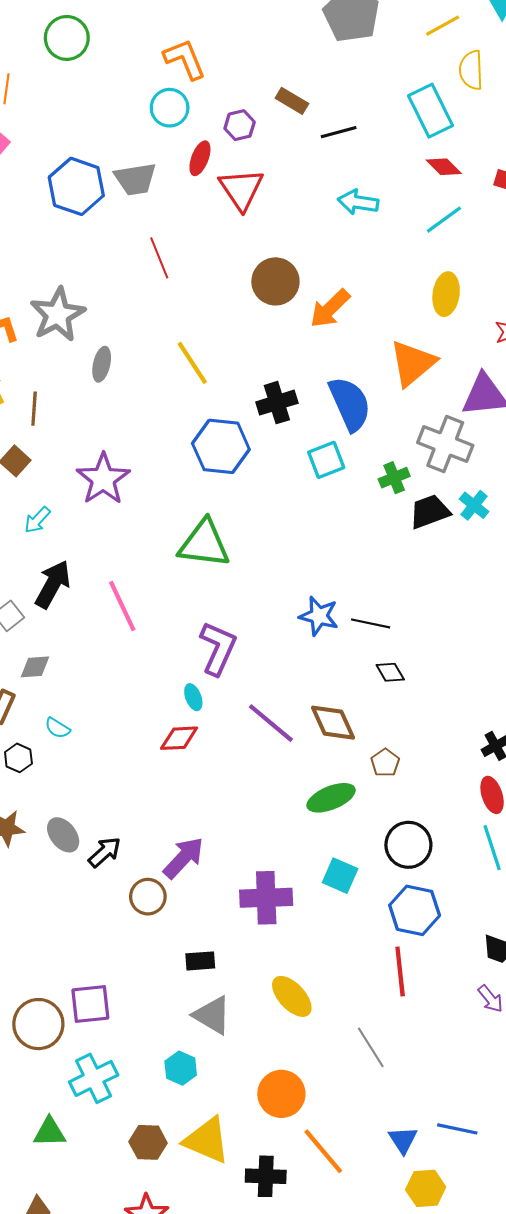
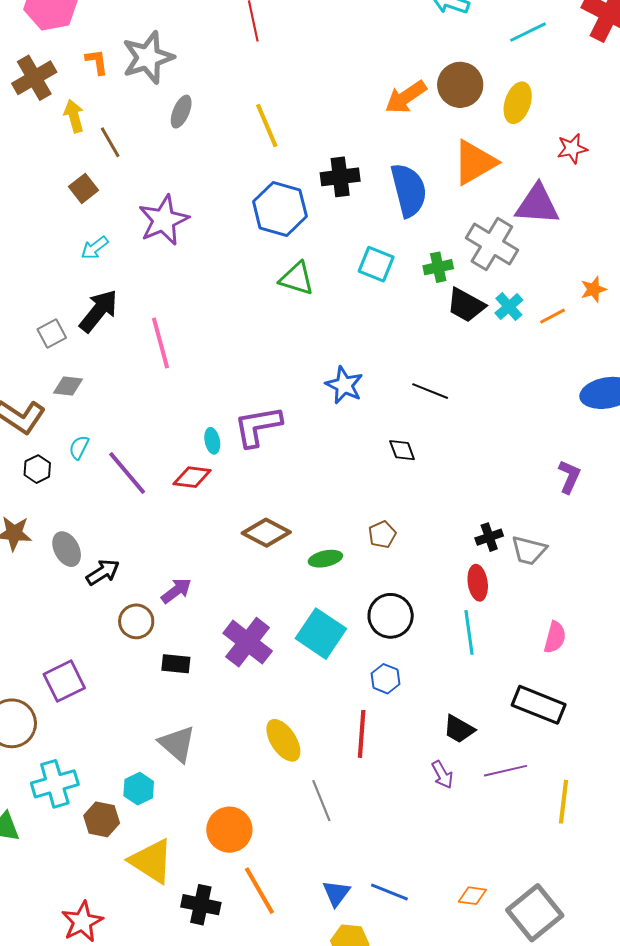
brown circle: (275, 281) -> (460, 85), moved
brown line: (34, 409) -> (110, 142), turned -44
cyan square: (326, 460) -> (376, 264), moved, turned 33
black trapezoid: (430, 512) -> (466, 305), turned -141
green triangle: (204, 544) -> (297, 279), moved, size x0.7
black line: (371, 623) -> (430, 391), moved
purple L-shape: (218, 648) -> (258, 426), moved, turned -134
purple line: (271, 723) -> (127, 473), moved
brown diamond: (333, 723) -> (266, 533), moved, turned -48
cyan semicircle: (57, 728) -> (79, 447), turned 75
green ellipse: (331, 798) -> (325, 559), size x0.7
purple arrow: (183, 858) -> (176, 591), size x0.7
cyan square: (340, 876) -> (321, 634), size x1.4
purple cross: (266, 898) -> (248, 642), turned 30
blue hexagon: (415, 910) -> (385, 679), size x0.6
black rectangle: (200, 961) -> (176, 664), moved
yellow ellipse: (292, 996) -> (283, 740), moved
purple square: (90, 1004) -> (64, 681), moved, turned -30
brown hexagon: (148, 1142) -> (102, 819), moved

